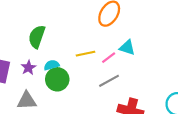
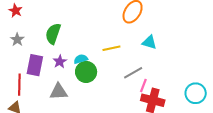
green semicircle: (37, 37) -> (53, 34), moved
pink line: (109, 58) -> (143, 86), moved, turned -32

